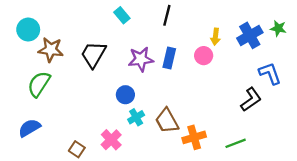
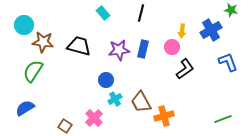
green star: (278, 28) -> (231, 10), moved
black trapezoid: (93, 54) -> (79, 46), turned 75
black L-shape: (251, 99) -> (185, 69), moved
green line: (236, 143) -> (223, 119), moved

